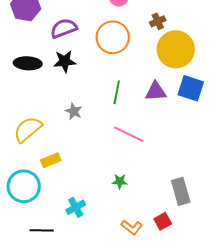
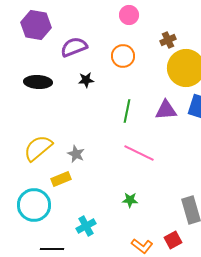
orange circle: (113, 37) -> (123, 56), size x0.7
black star: (65, 61) -> (86, 80), moved, size x0.7
gray star: (74, 111) -> (76, 154), moved

